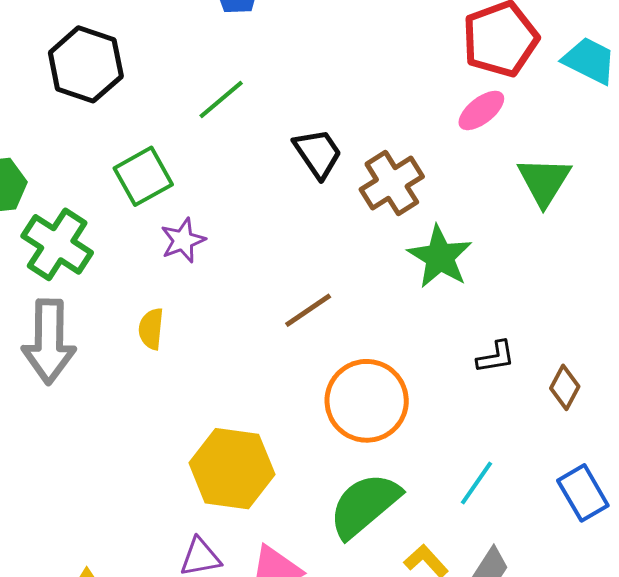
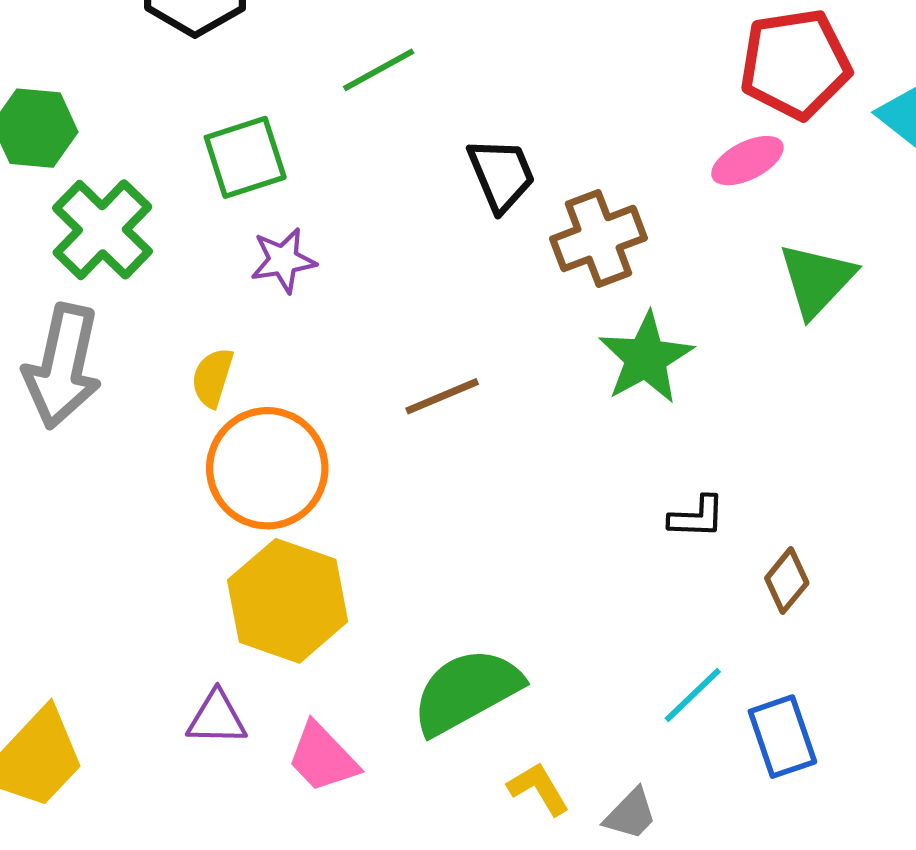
orange circle: (367, 401) -> (267, 468), moved
cyan line: (476, 483) -> (693, 695), moved

